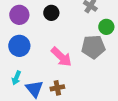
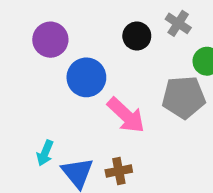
black circle: (51, 13) -> (137, 36), moved
blue circle: (19, 46) -> (86, 77), moved

